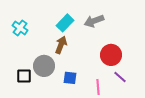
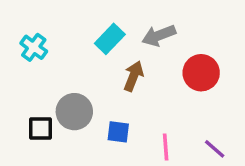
brown arrow: (61, 45) -> (133, 76), moved
red circle: (111, 55) -> (201, 73), moved
purple line: (120, 77) -> (215, 149), moved

